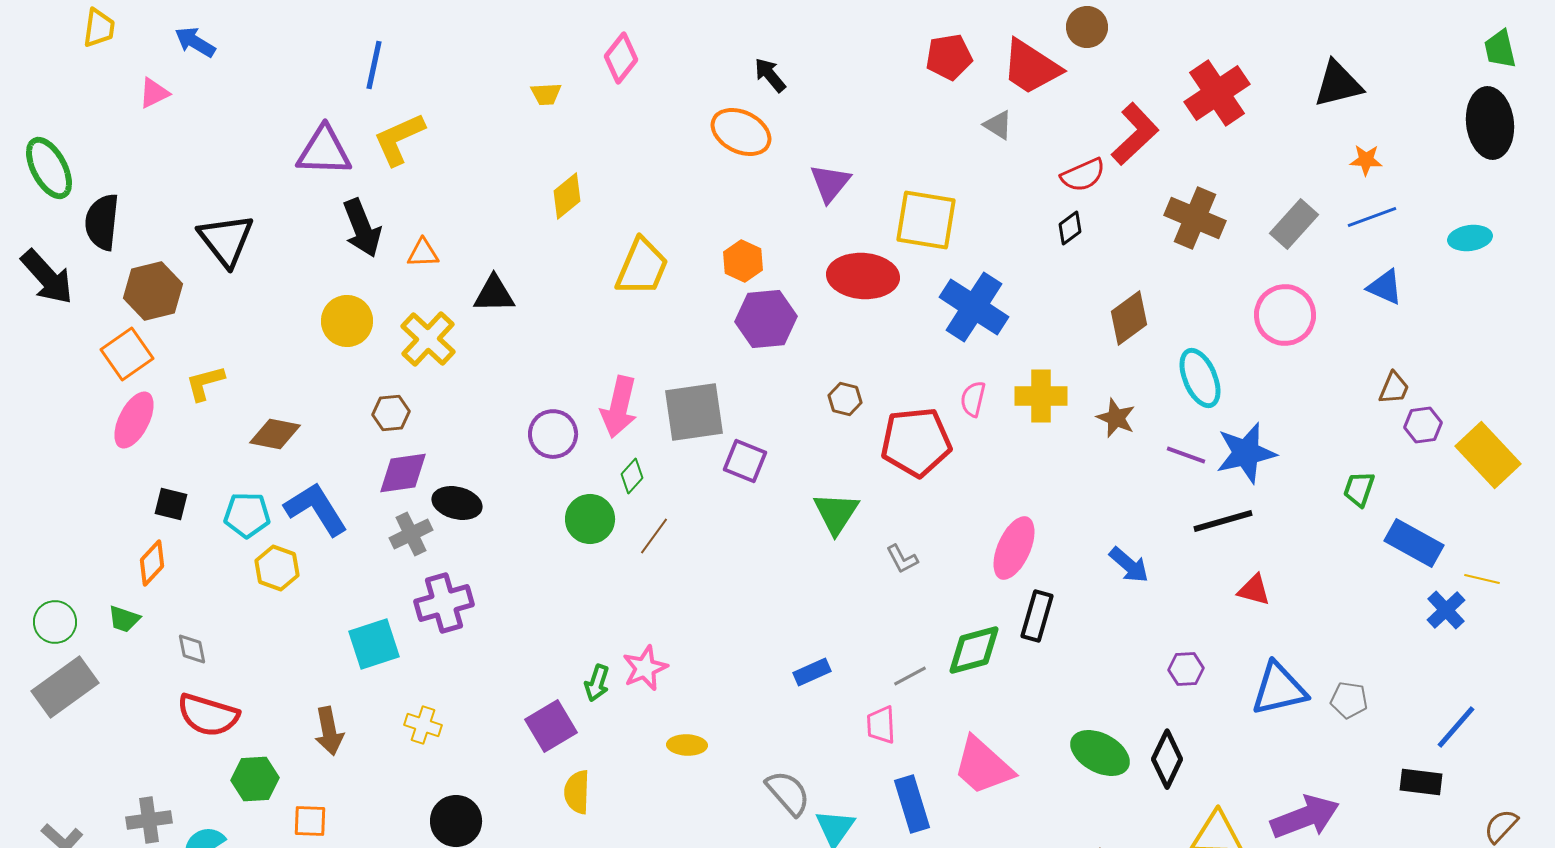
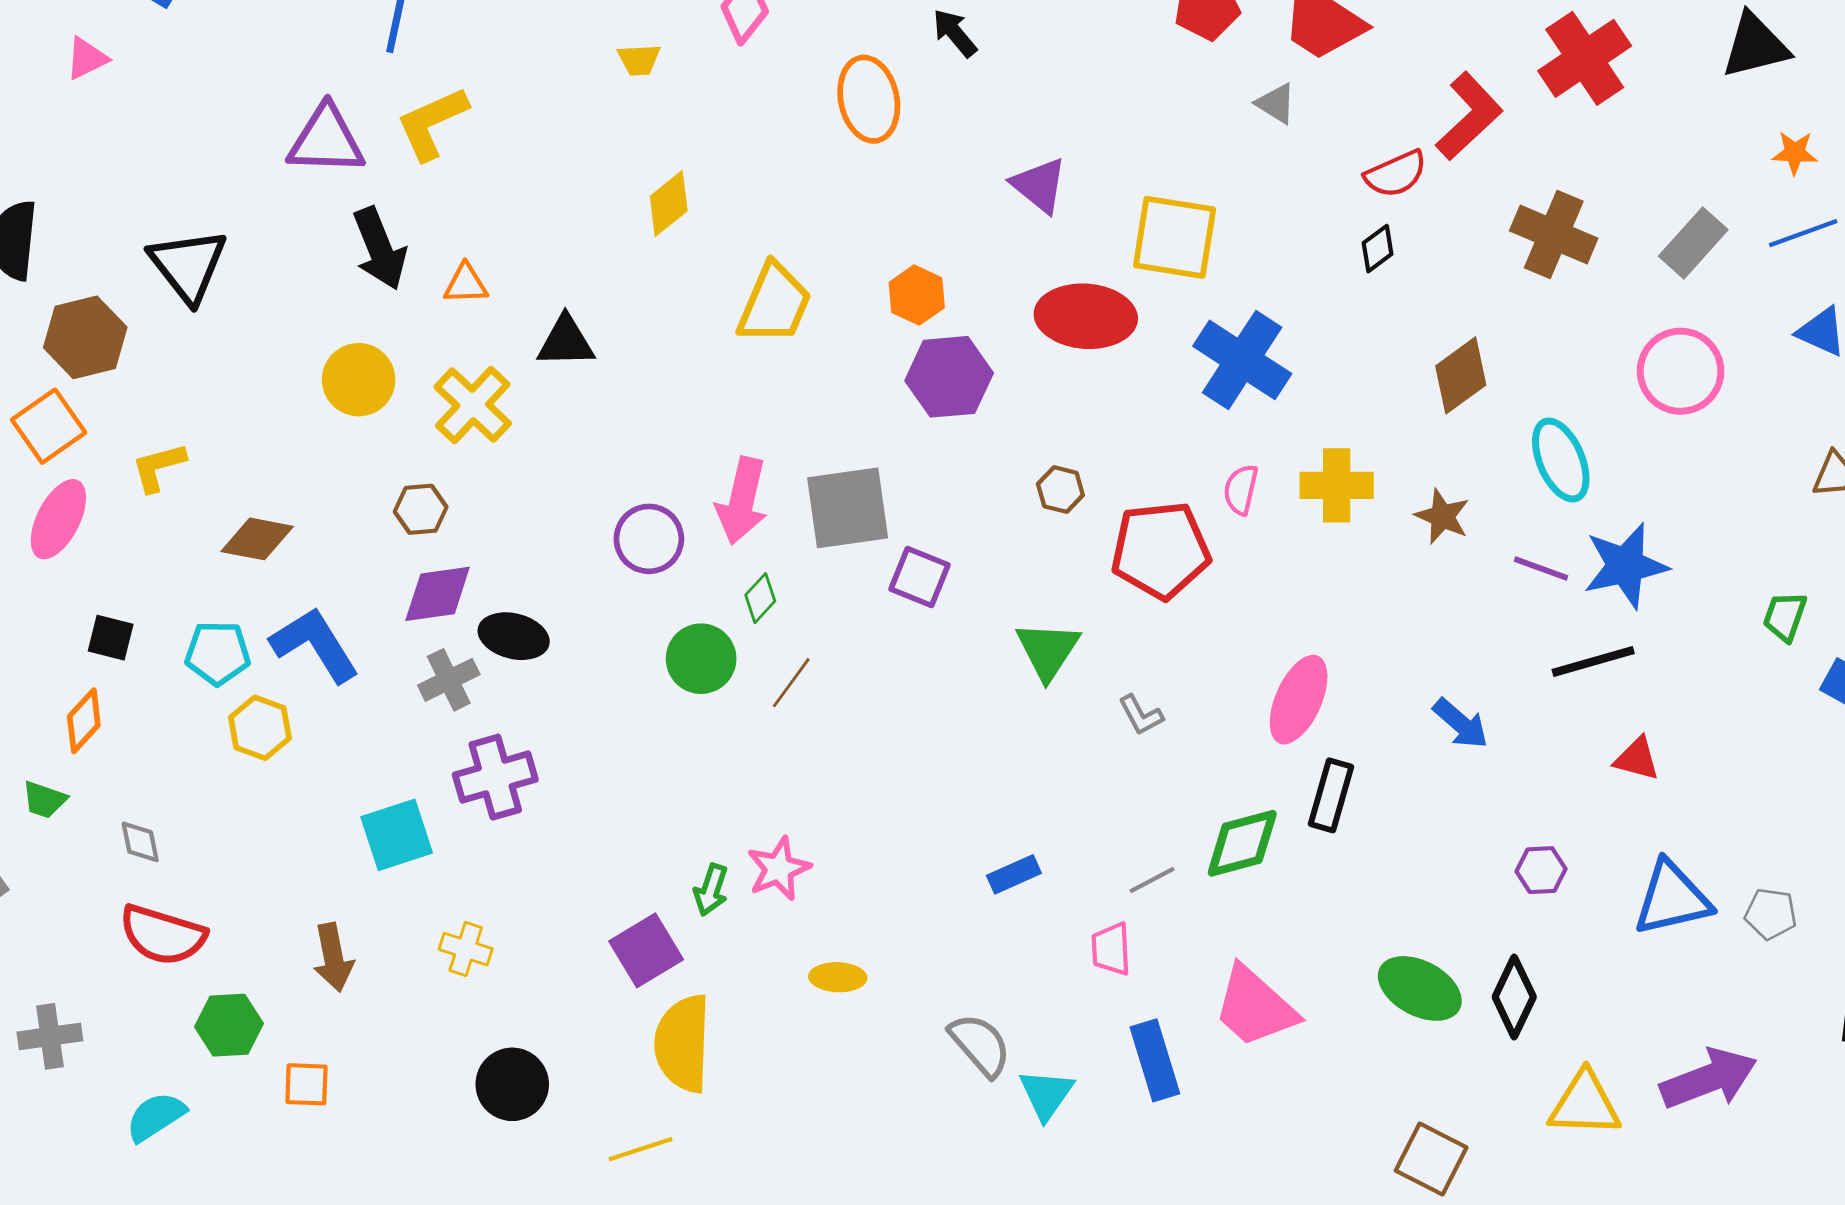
orange ellipse: (741, 132) -> (869, 99), moved, turned 52
purple triangle: (830, 183) -> (1039, 185), turned -30
yellow semicircle: (577, 792) -> (683, 1043), size x1.6
gray cross: (149, 820) -> (50, 1036), moved

